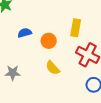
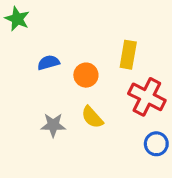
gray star: (13, 73) -> (53, 125), moved

